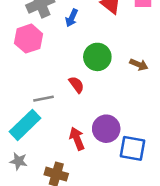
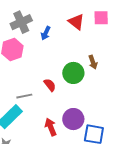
green circle: (97, 57) -> (73, 73), moved
brown arrow: (139, 65) -> (93, 62), moved, turned 48

